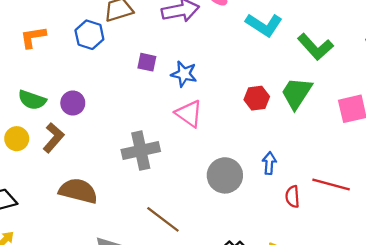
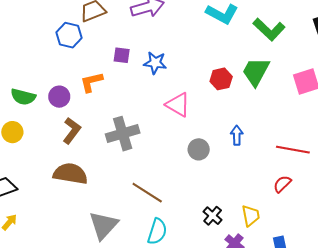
orange L-shape: (33, 37) -> (91, 82), moved
pink triangle: (189, 114) -> (178, 105), moved
brown L-shape: (54, 138) -> (72, 131), moved
gray circle: (225, 175) -> (199, 149), size x0.7
red semicircle: (292, 197) -> (282, 184), moved, turned 54

